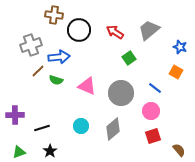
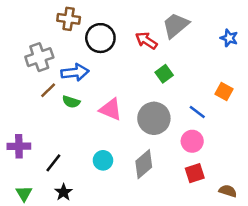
gray trapezoid: (149, 30) -> (176, 25), moved
blue star: (180, 47) -> (229, 38), moved
black line: (42, 128) -> (53, 163), turned -35
brown semicircle: (179, 150) -> (228, 191), turned -32
green triangle: (19, 152) -> (24, 193), turned -40

